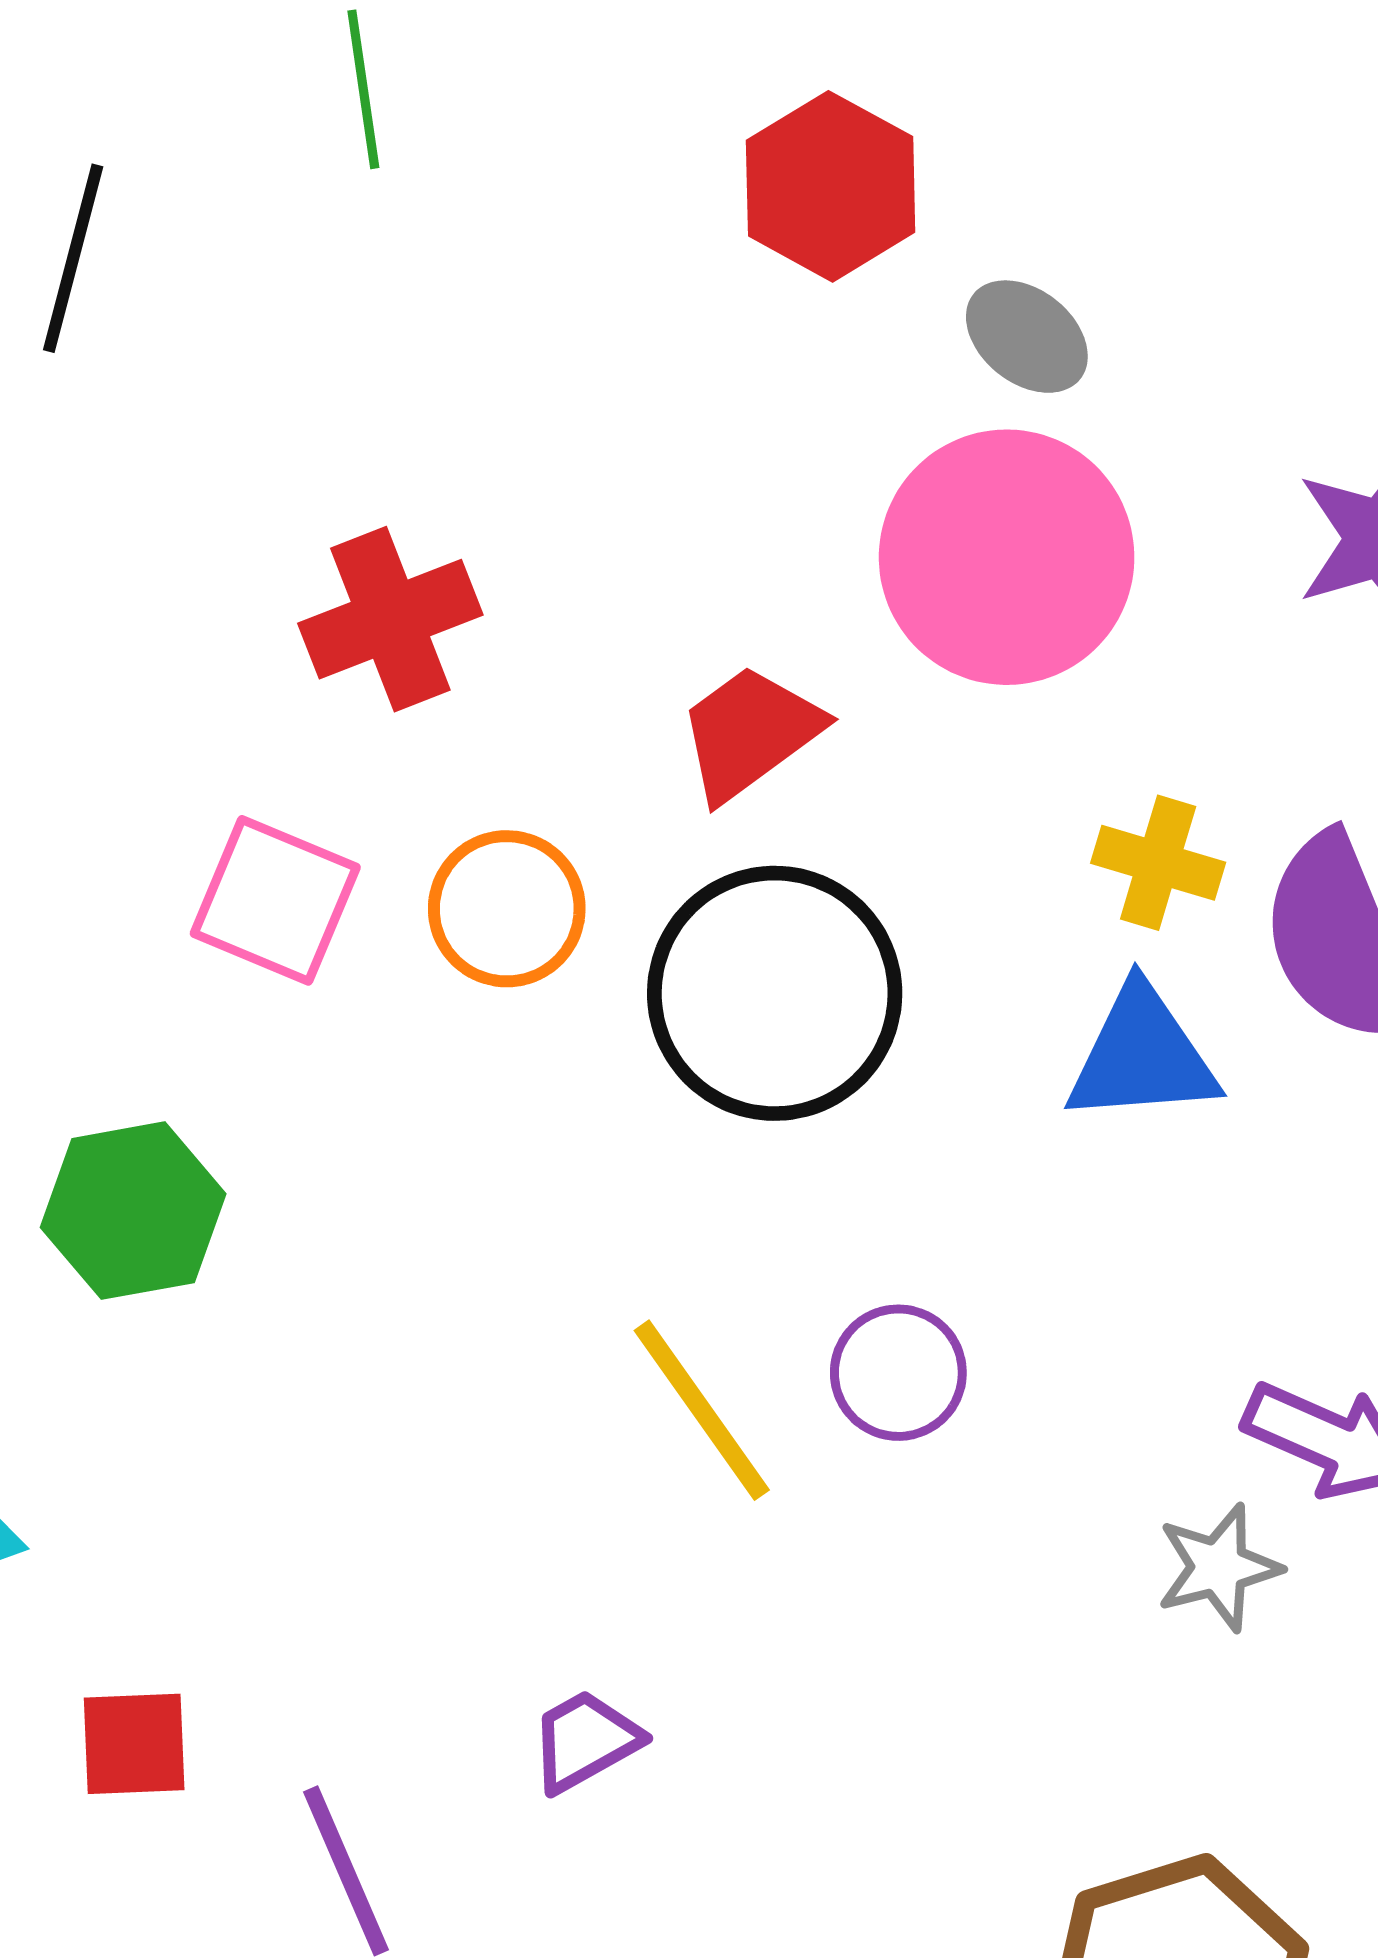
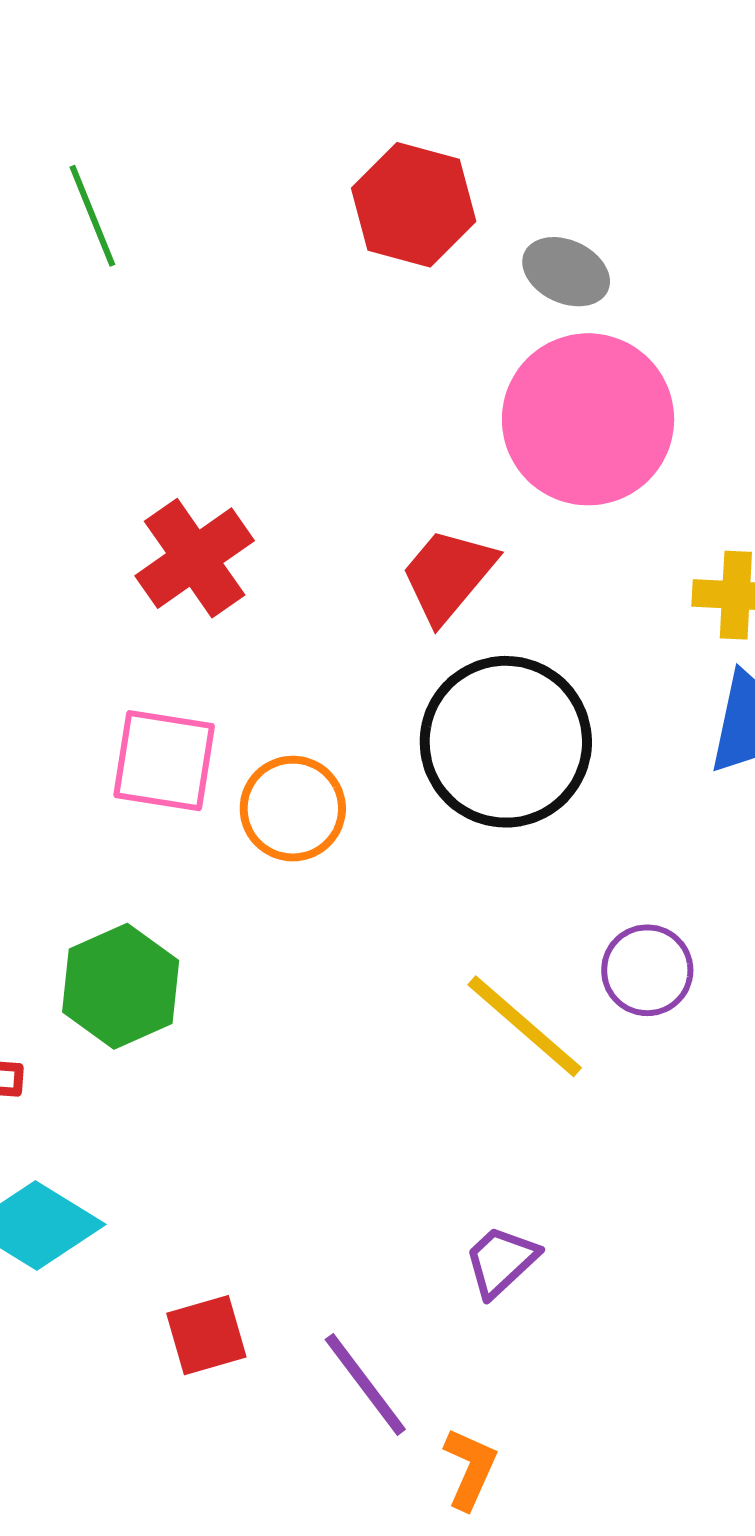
orange circle: (507, 909) -> (293, 809), moved

